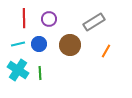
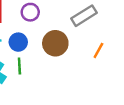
green line: (40, 73) -> (19, 66), moved

